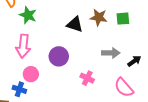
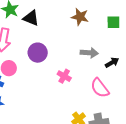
green square: (123, 19) -> (113, 22), moved
black triangle: (75, 24) -> (31, 18), moved

